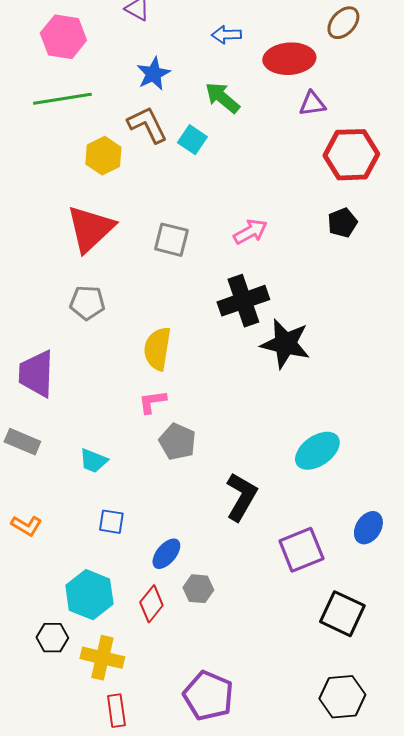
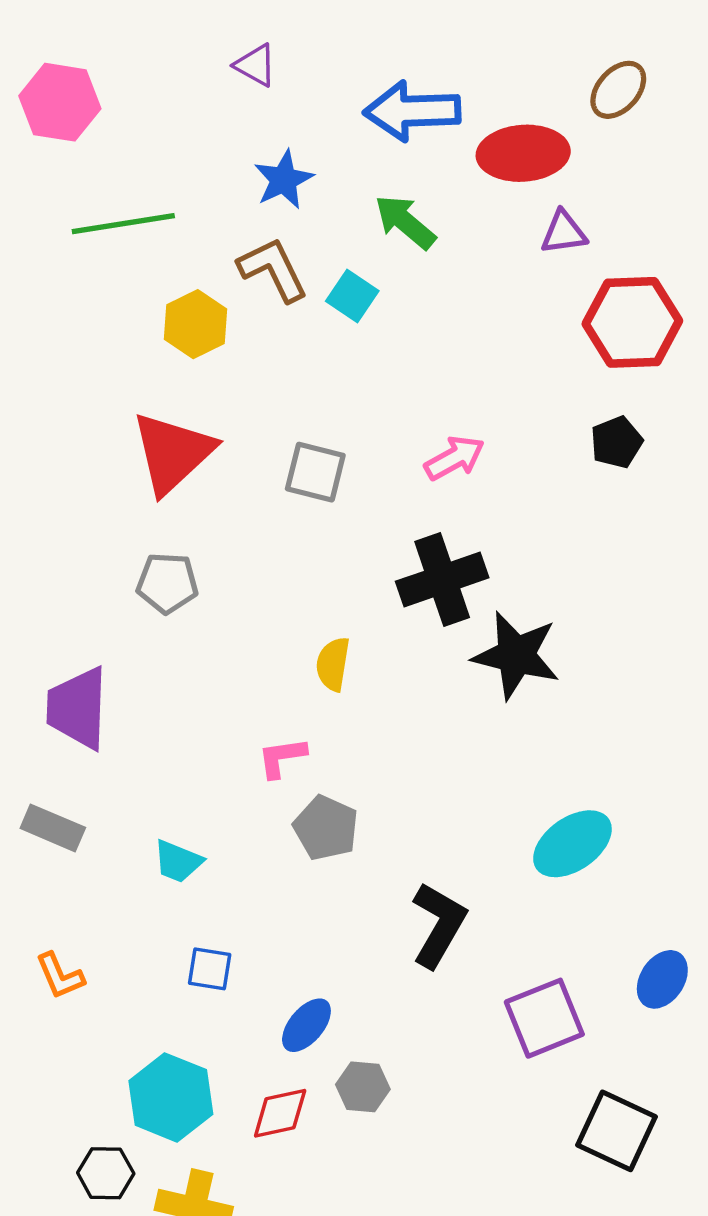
blue arrow: (226, 35) -> (412, 111), size x1.8
pink hexagon: (63, 37) -> (60, 102), moved
yellow semicircle: (157, 349) -> (333, 664), moved, size x0.7
orange L-shape: (26, 526) -> (60, 976), turned 36
red diamond: (151, 604) -> (280, 1113), turned 39

